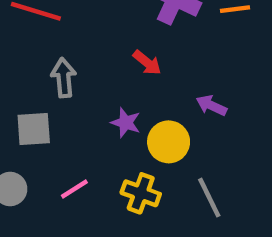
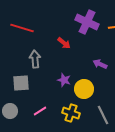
red arrow: (147, 63) -> (64, 43), moved
purple arrow: (211, 105) -> (100, 64), moved

